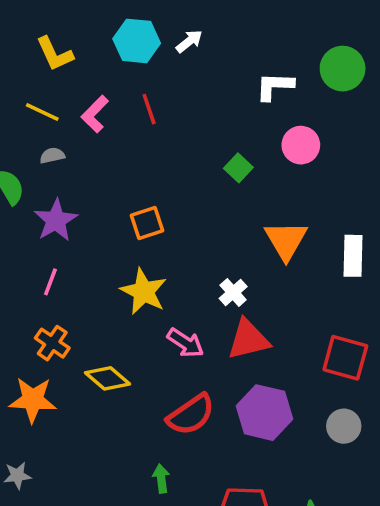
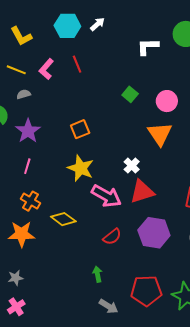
pink circle: (301, 145) -> (167, 101), moved
pink arrow: (185, 343) -> (106, 196), size x1.4
red semicircle: (191, 415) -> (112, 237), size x0.7

